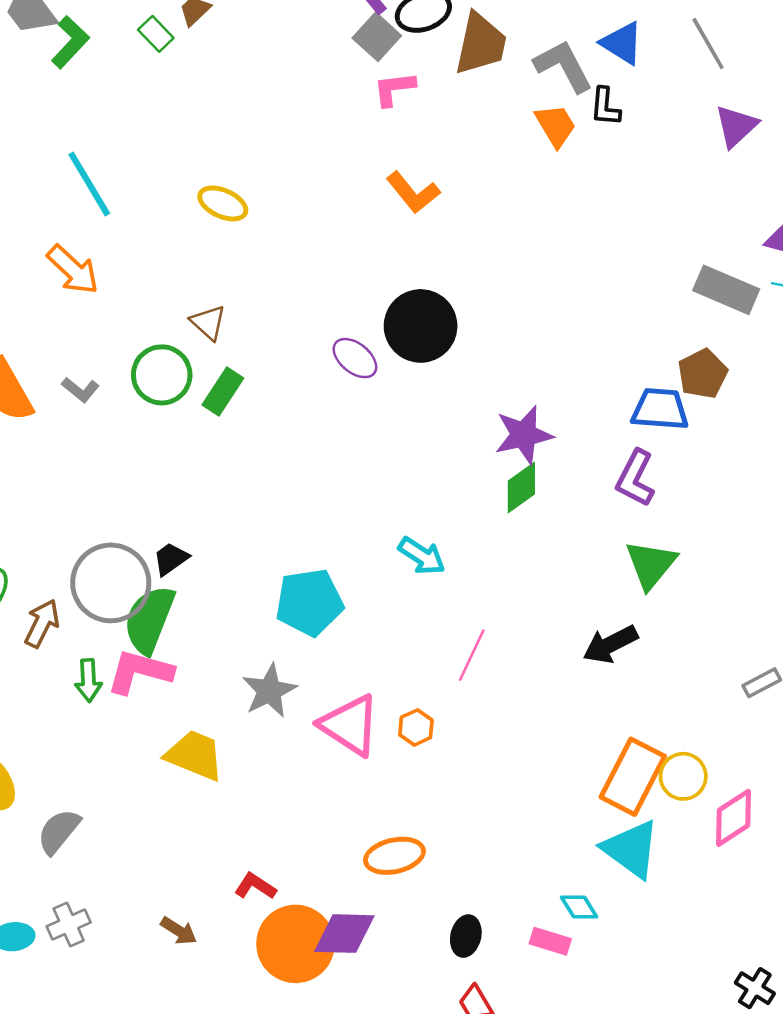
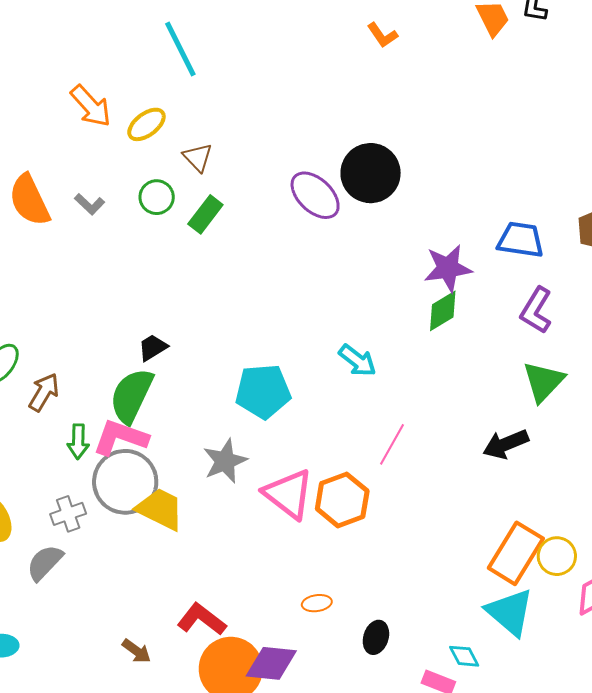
cyan line: (89, 184) -> (180, 49), moved
orange L-shape: (413, 193) -> (382, 35), moved, size x0.7
yellow ellipse: (223, 203) -> (146, 124), moved, turned -66
purple ellipse: (355, 358) -> (315, 195), size x1.4
green circle: (162, 375) -> (157, 197), size x0.7
blue trapezoid: (660, 409) -> (521, 240), moved
gray circle: (111, 583) -> (125, 482), moved
orange hexagon: (416, 727) -> (342, 500), size x1.8
orange ellipse: (394, 856) -> (317, 603), size x0.6
red L-shape: (255, 886) -> (202, 619), size x1.4
gray cross: (69, 924) -> (68, 514), moved
black ellipse: (466, 936) -> (376, 637), moved

